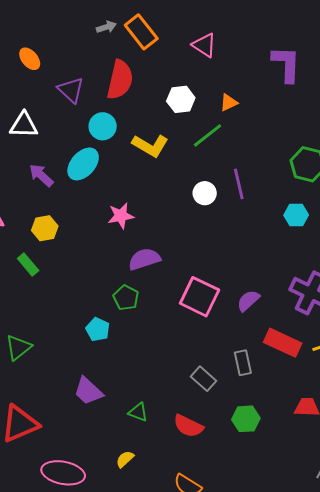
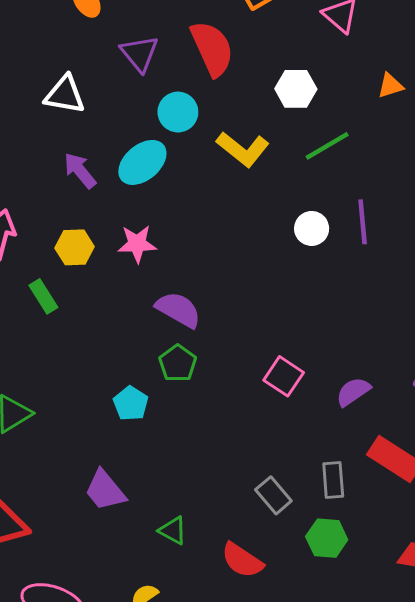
red semicircle: (120, 80) -> (212, 49), turned -45
orange triangle: (229, 103) -> (390, 86), moved
pink star: (121, 216) -> (137, 244), moved
purple semicircle: (144, 259) -> (178, 310), moved, turned 40
pink square: (199, 297) -> (284, 376), size x0.7
green hexagon: (246, 419) -> (327, 538), moved

